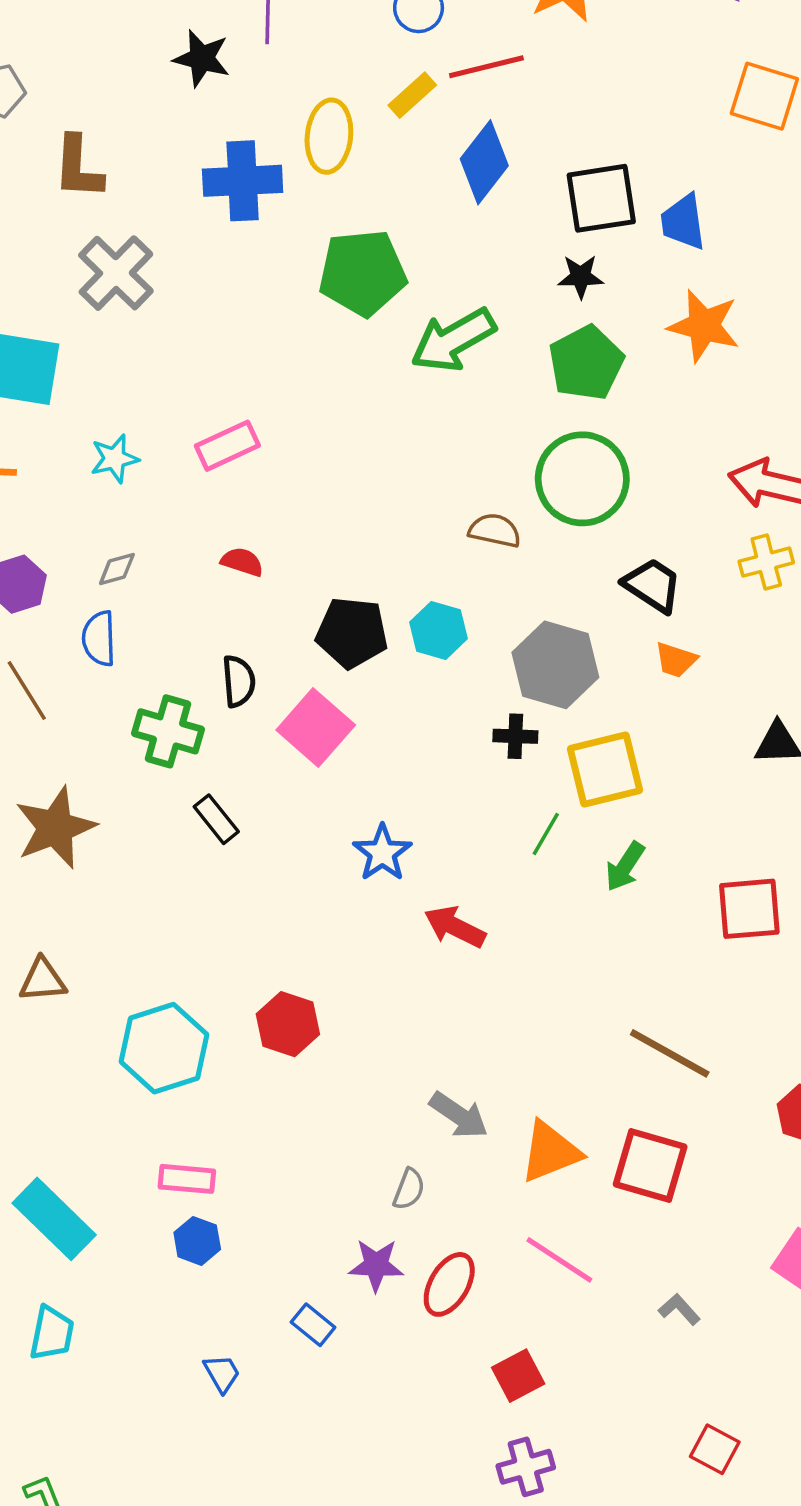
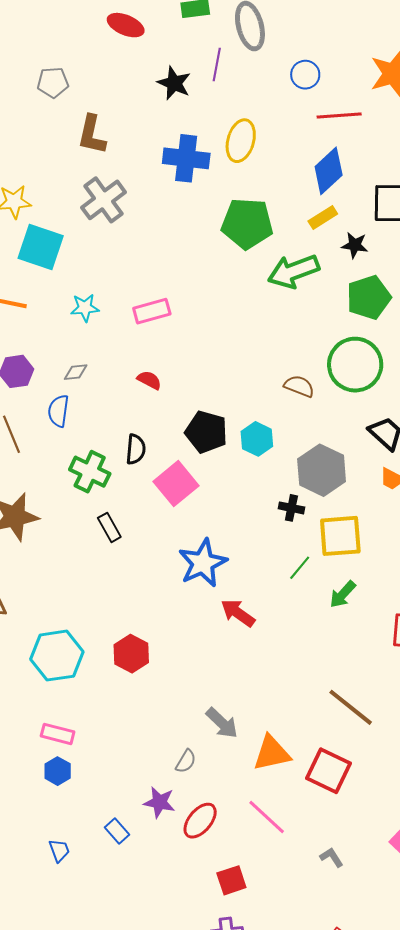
yellow rectangle: (412, 95) -> (323, 218), moved
black star: (581, 277) -> (355, 245), moved
blue star: (382, 853) -> (203, 563), size x1.4

